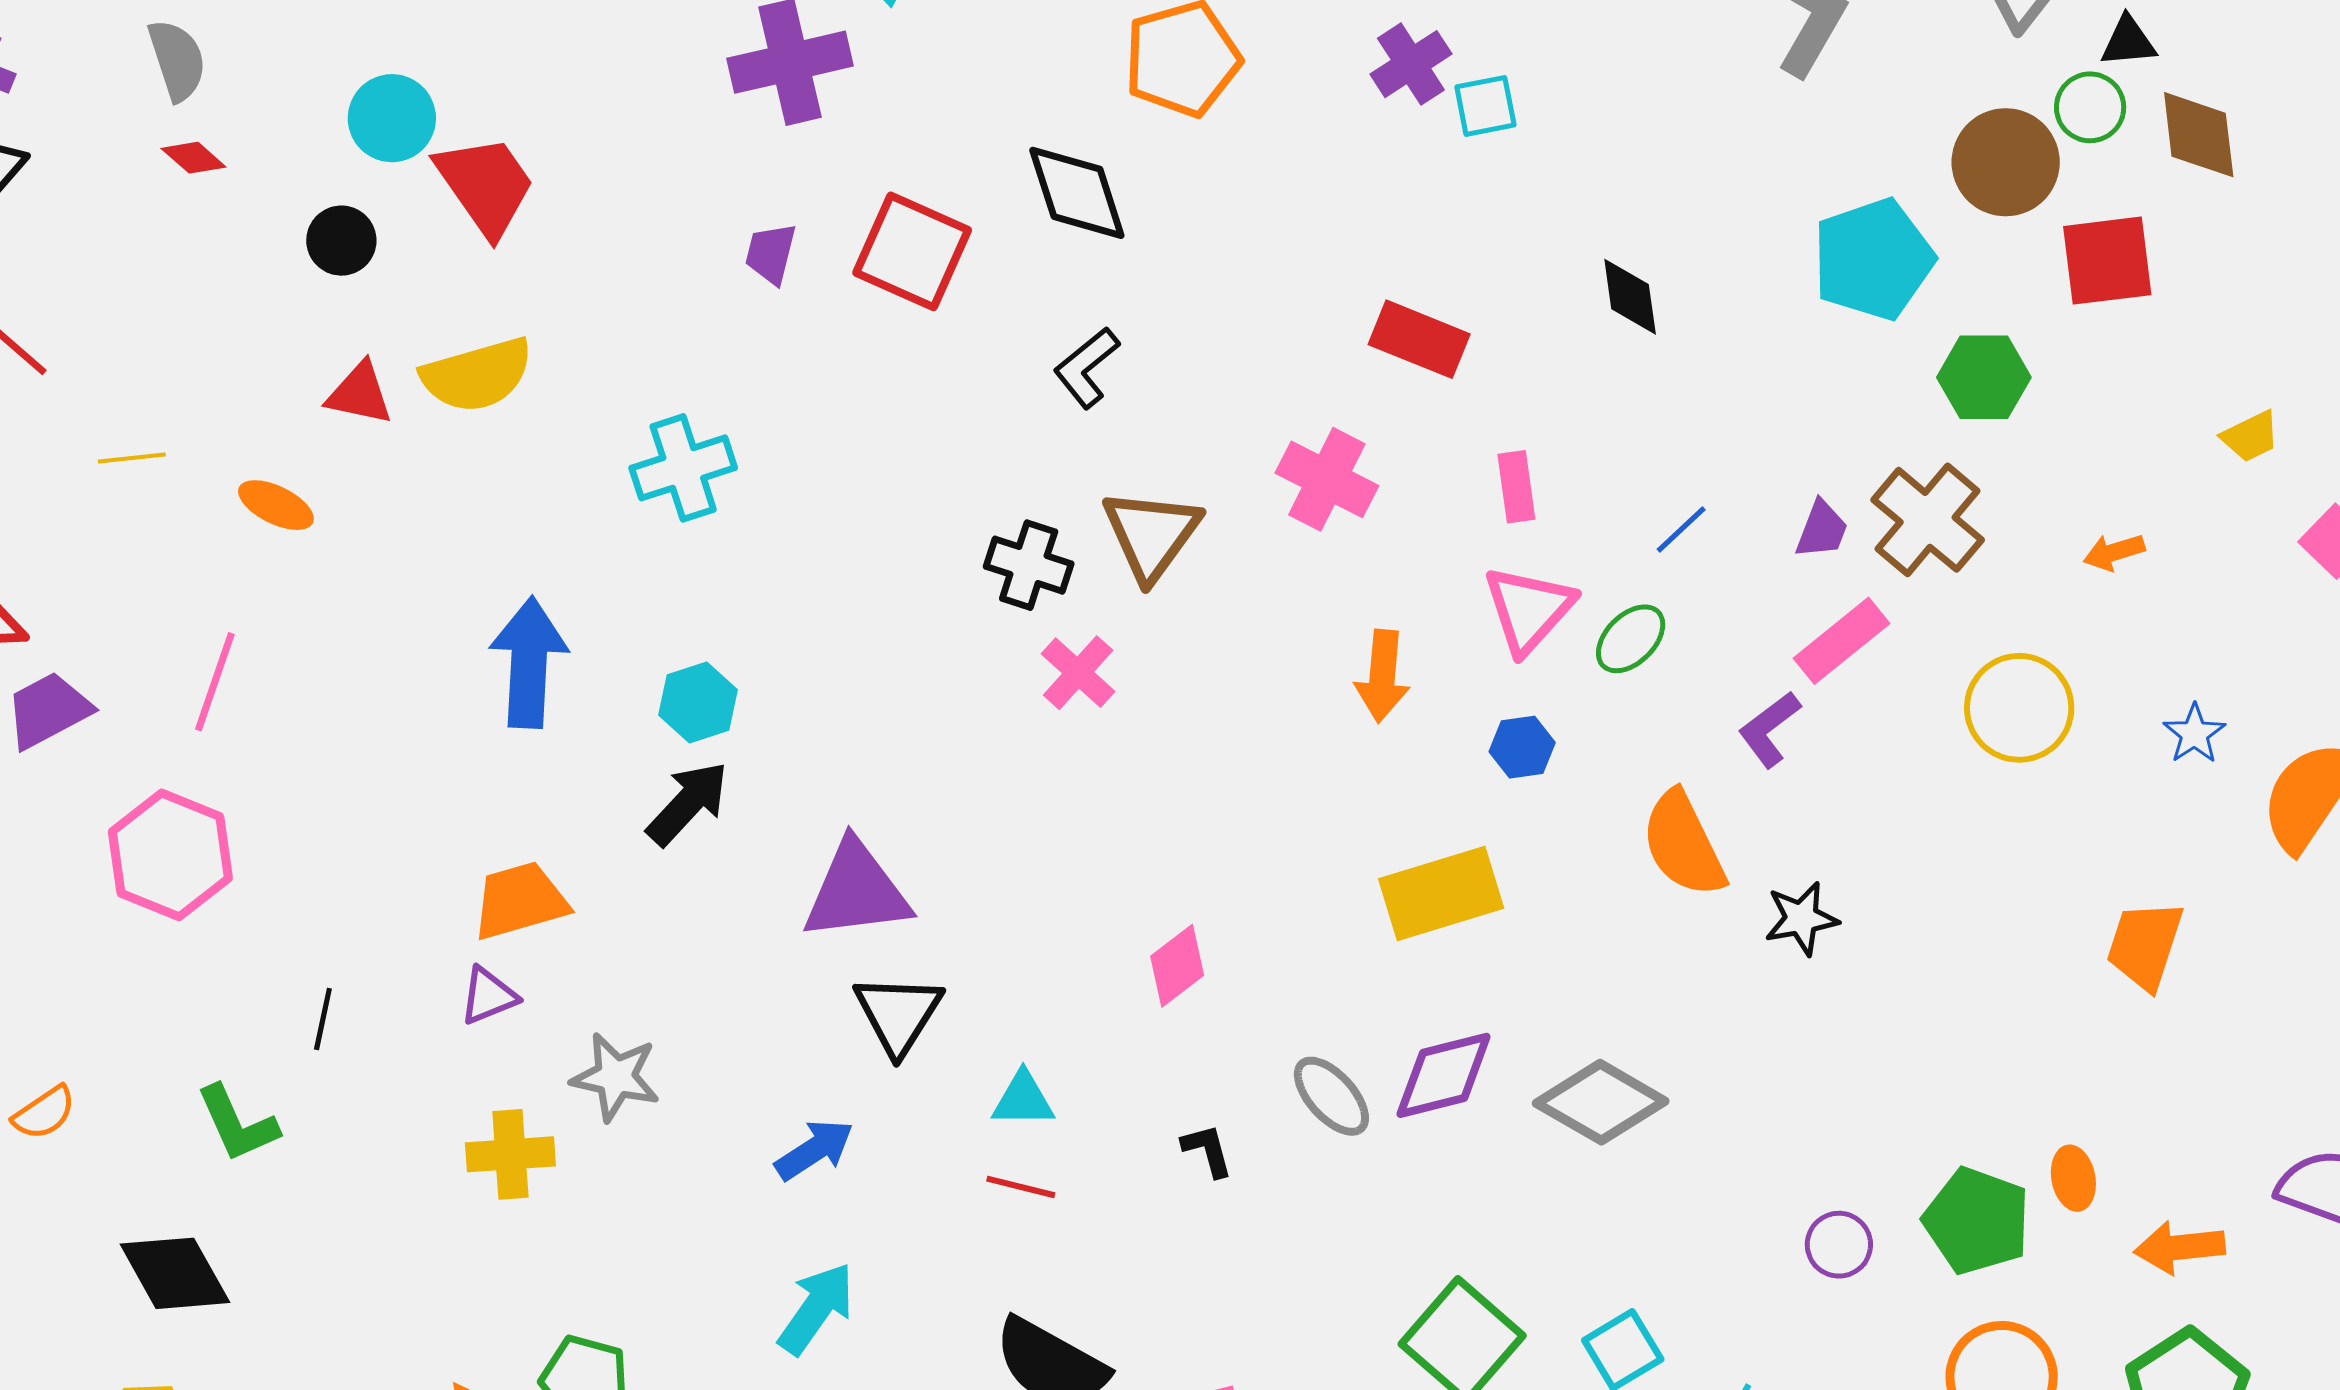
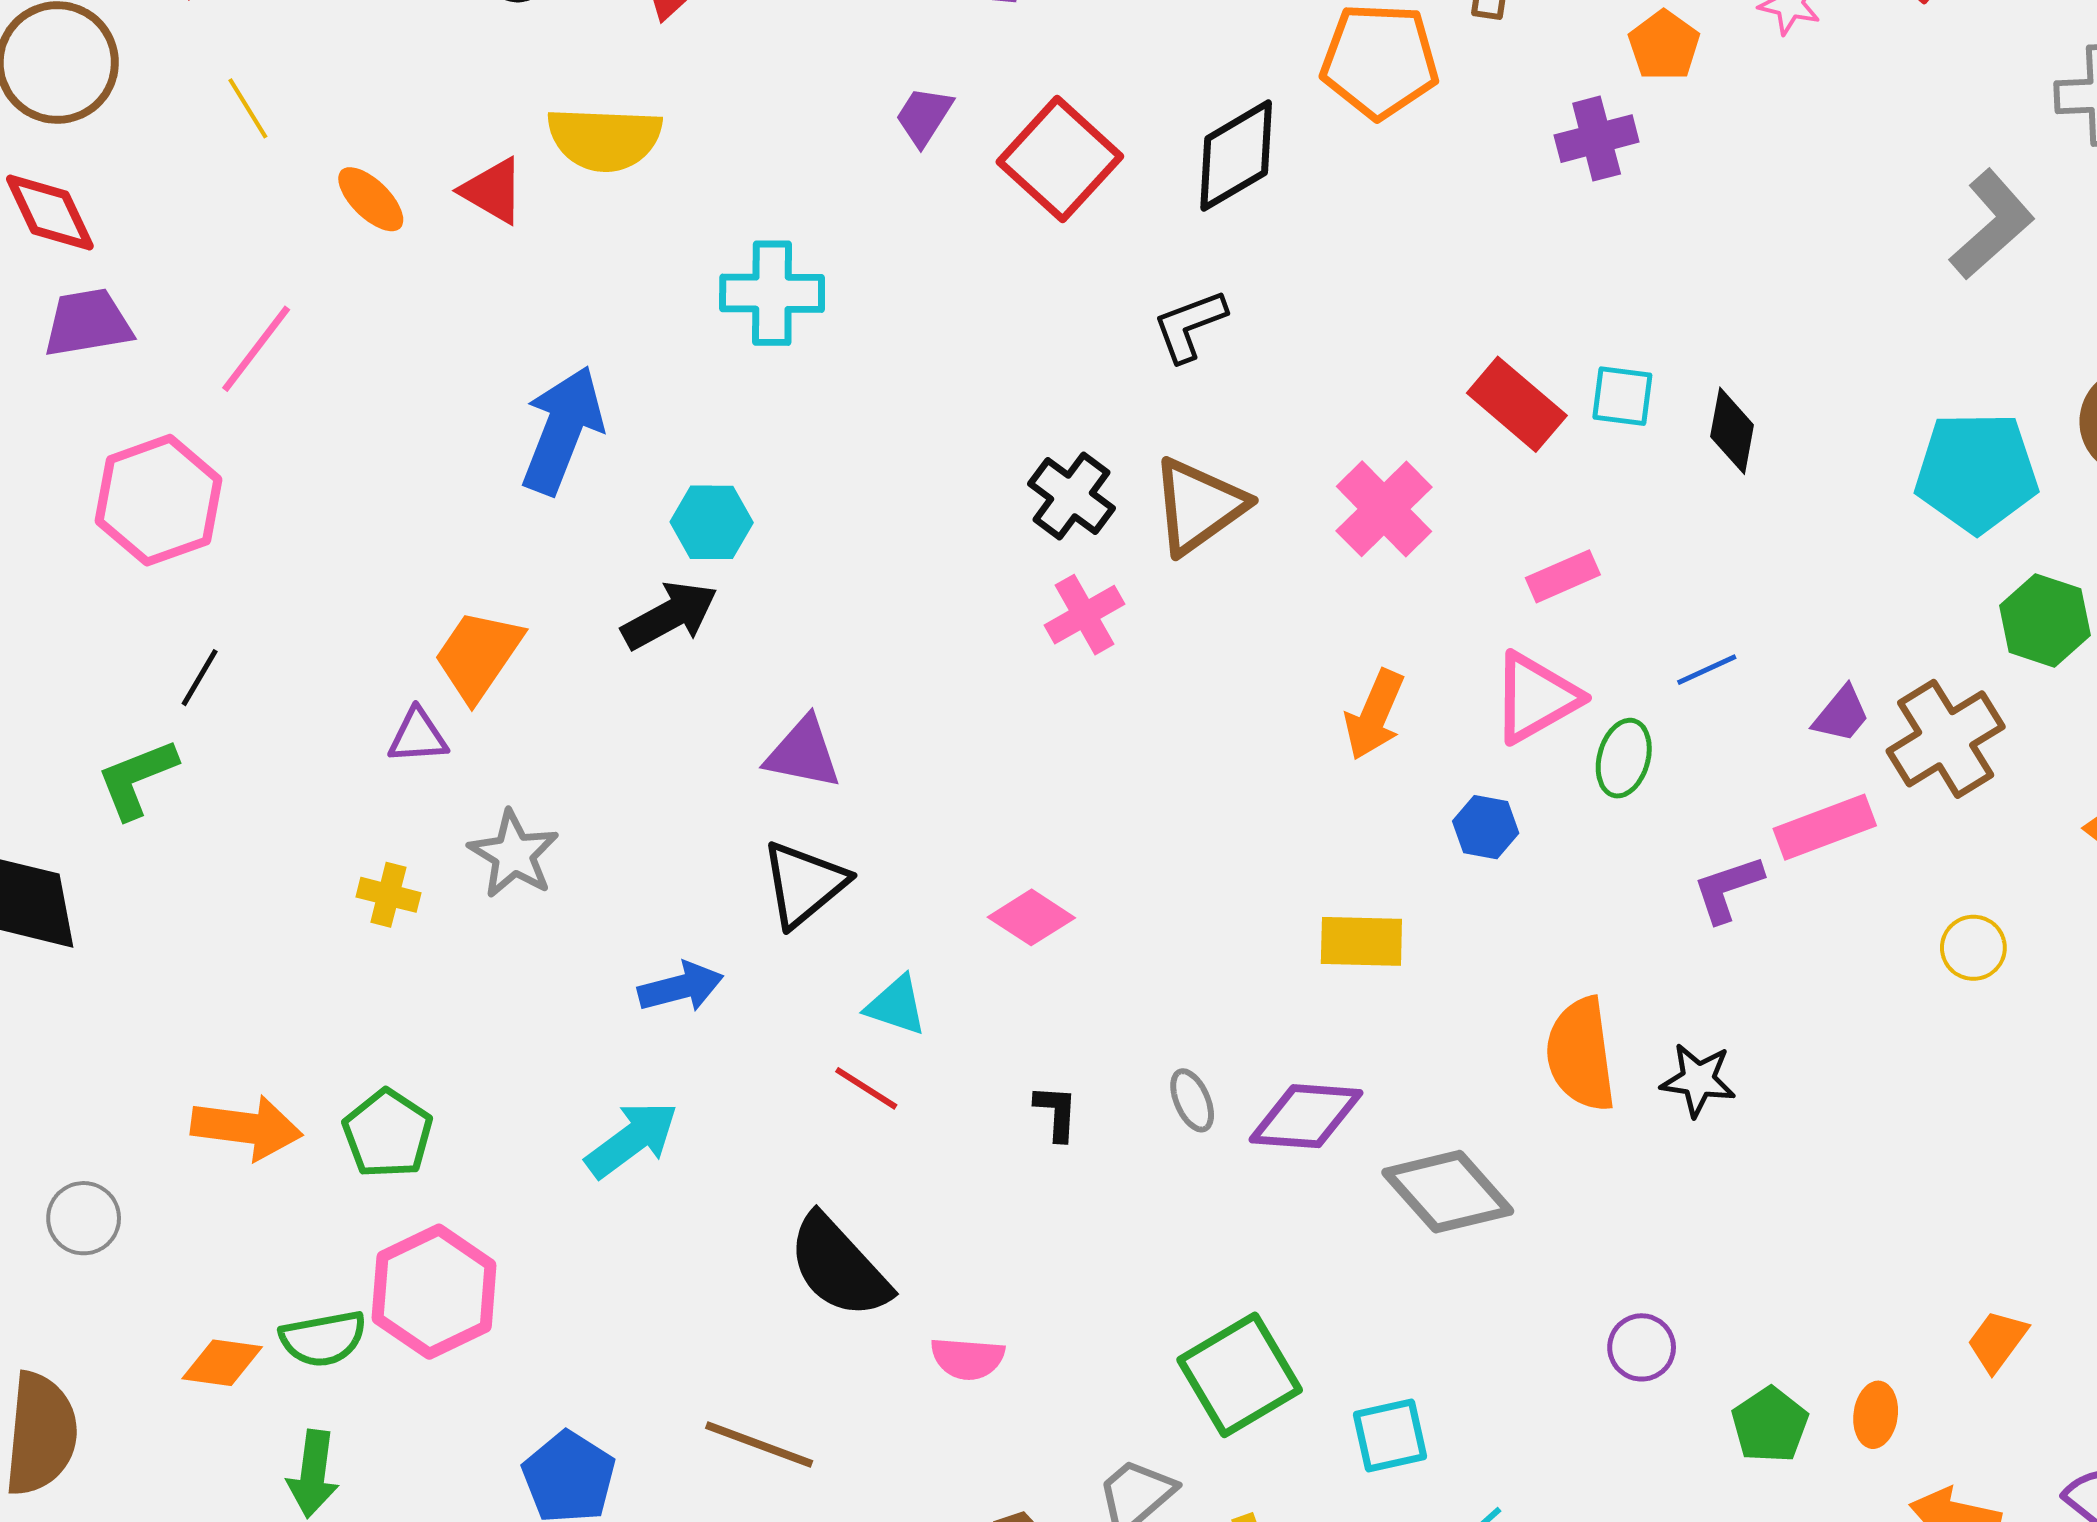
cyan square: (1485, 106) -> (1622, 396), moved
black diamond: (1077, 193) -> (1236, 156), turned 59
red triangle: (360, 394) -> (493, 191), moved
yellow line: (132, 458) -> (248, 108), turned 46
pink rectangle: (1516, 487) -> (1563, 576), turned 56
green ellipse: (1631, 639) -> (1624, 758), turned -48
yellow circle: (2019, 708) -> (1973, 948), size x0.6
orange semicircle: (1683, 844) -> (1581, 1054), moved
purple triangle: (856, 891) -> (803, 753), size x0.7
yellow rectangle: (1441, 894) -> (1361, 941), size x0.7
orange trapezoid: (520, 901) -> (478, 655), turned -58
orange trapezoid: (2145, 945) -> (1997, 1341), moved, size x0.7
pink diamond: (1177, 966) -> (1031, 917), moved, turned 52
black line: (323, 1019) -> (200, 678), moved
gray ellipse: (1331, 1096) -> (1192, 1100), size x0.7
green L-shape: (237, 1124) -> (137, 779), turned 74
yellow cross: (510, 1154) -> (388, 895), size x0.7
green pentagon: (1977, 1221) -> (1770, 1425), size x0.7
purple circle: (1839, 1245) -> (1642, 1347), moved

